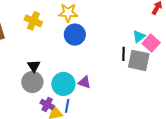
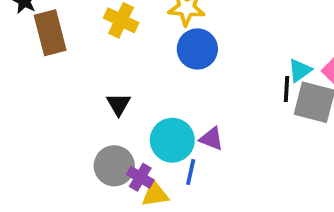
cyan triangle: (139, 36) -> (300, 70), moved
gray circle: (32, 82) -> (114, 166), moved
blue line: (67, 106) -> (191, 172), moved

